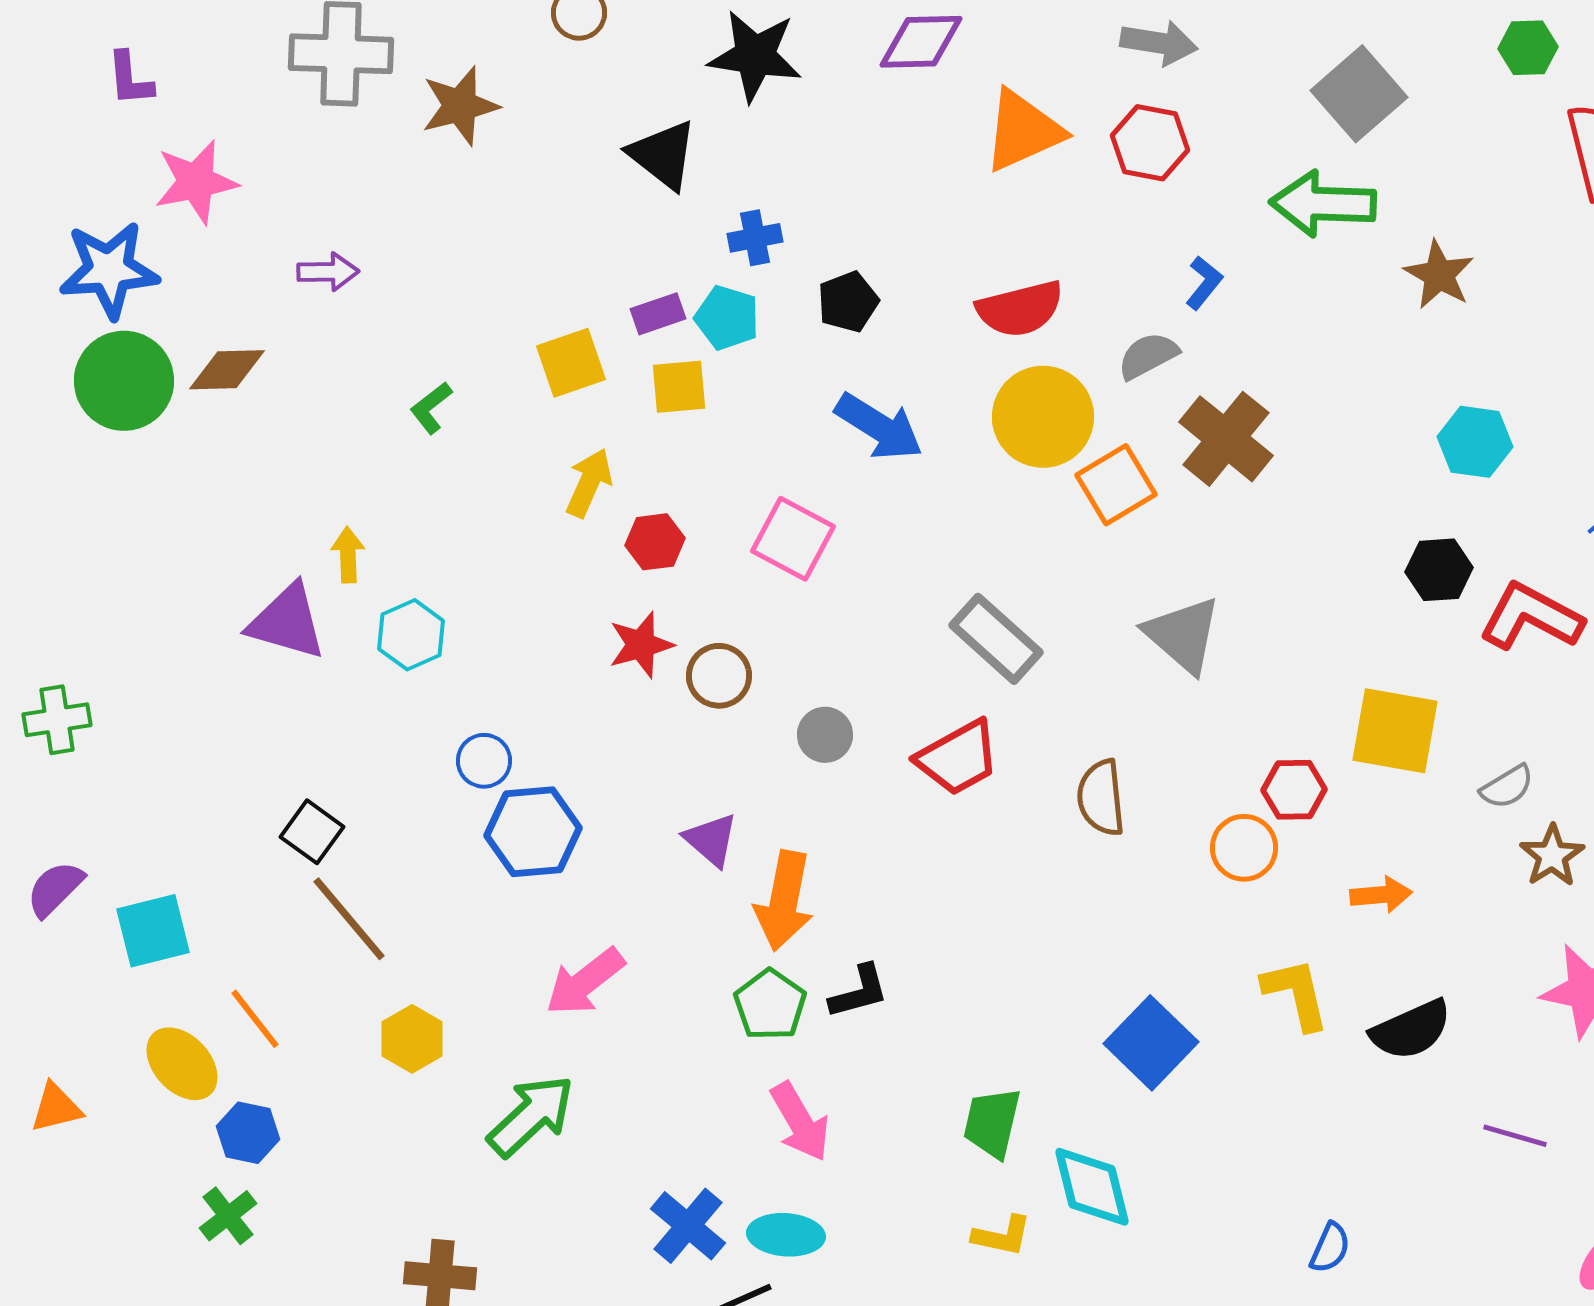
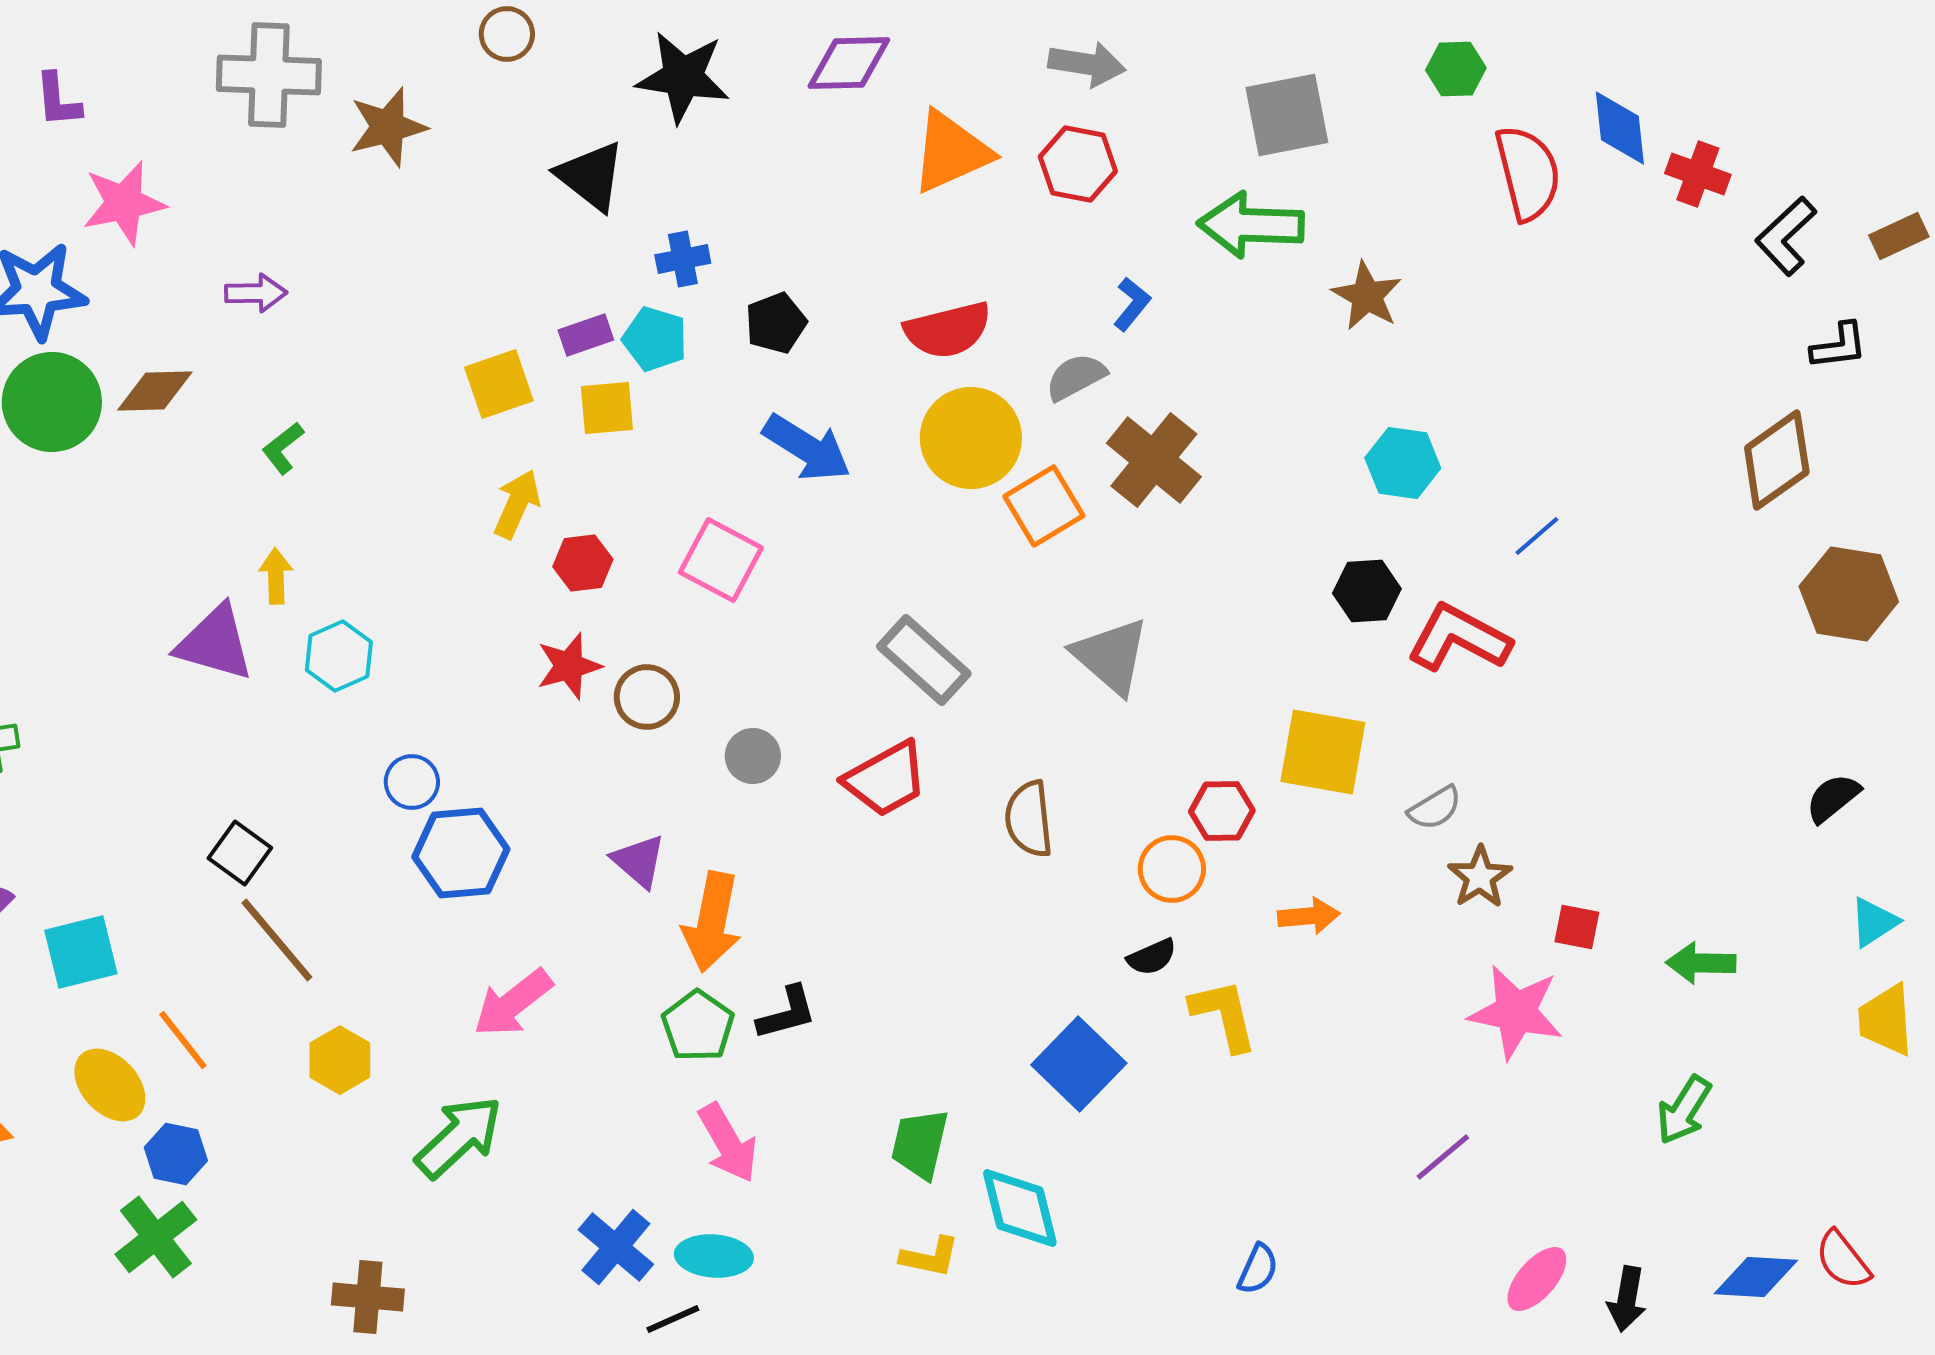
gray square: (1359, 94) -> (1287, 115), turned 30
green L-shape: (431, 408) -> (283, 448), moved
black semicircle: (1411, 1030) -> (1152, 957), moved, size x0.6
purple line: (1515, 1136) -> (1443, 1157), turned -56
green cross: (228, 1216) -> (156, 1237), size x1.4

